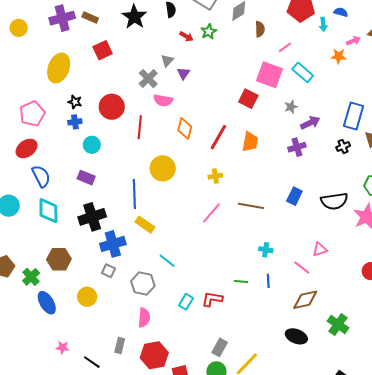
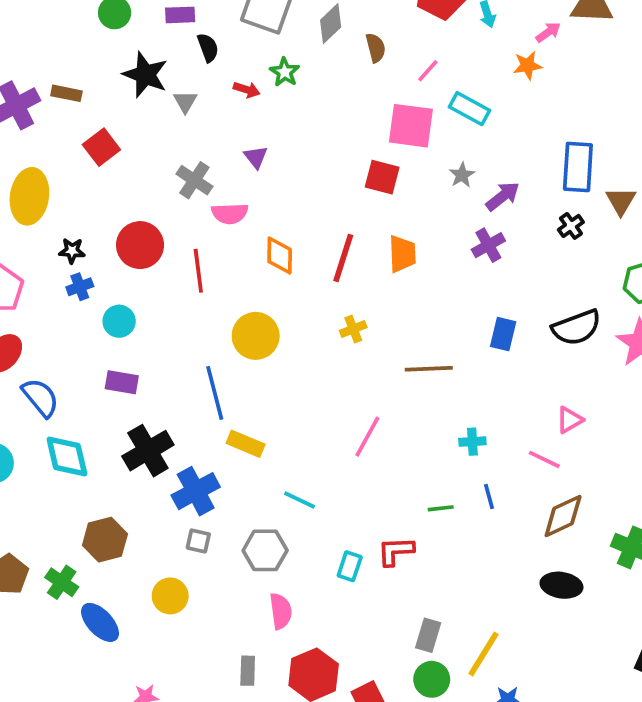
gray triangle: (167, 60) -> (185, 102), moved
pink line: (211, 213) -> (367, 437), moved

